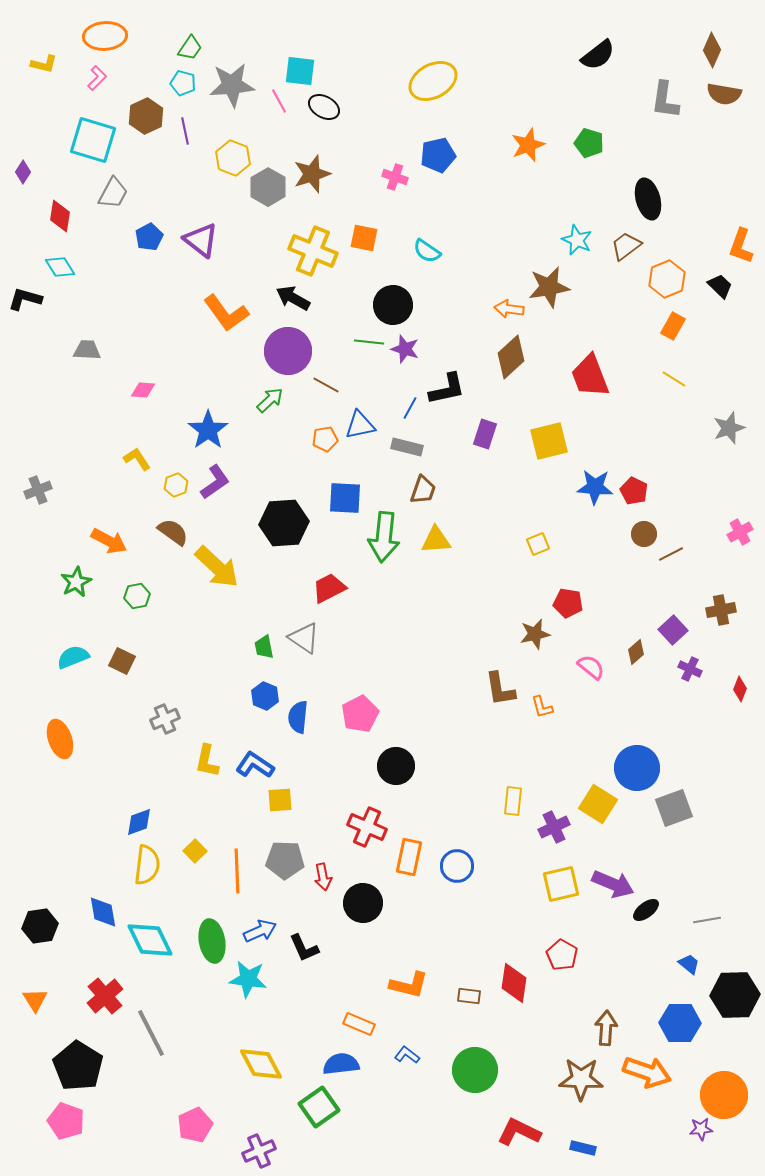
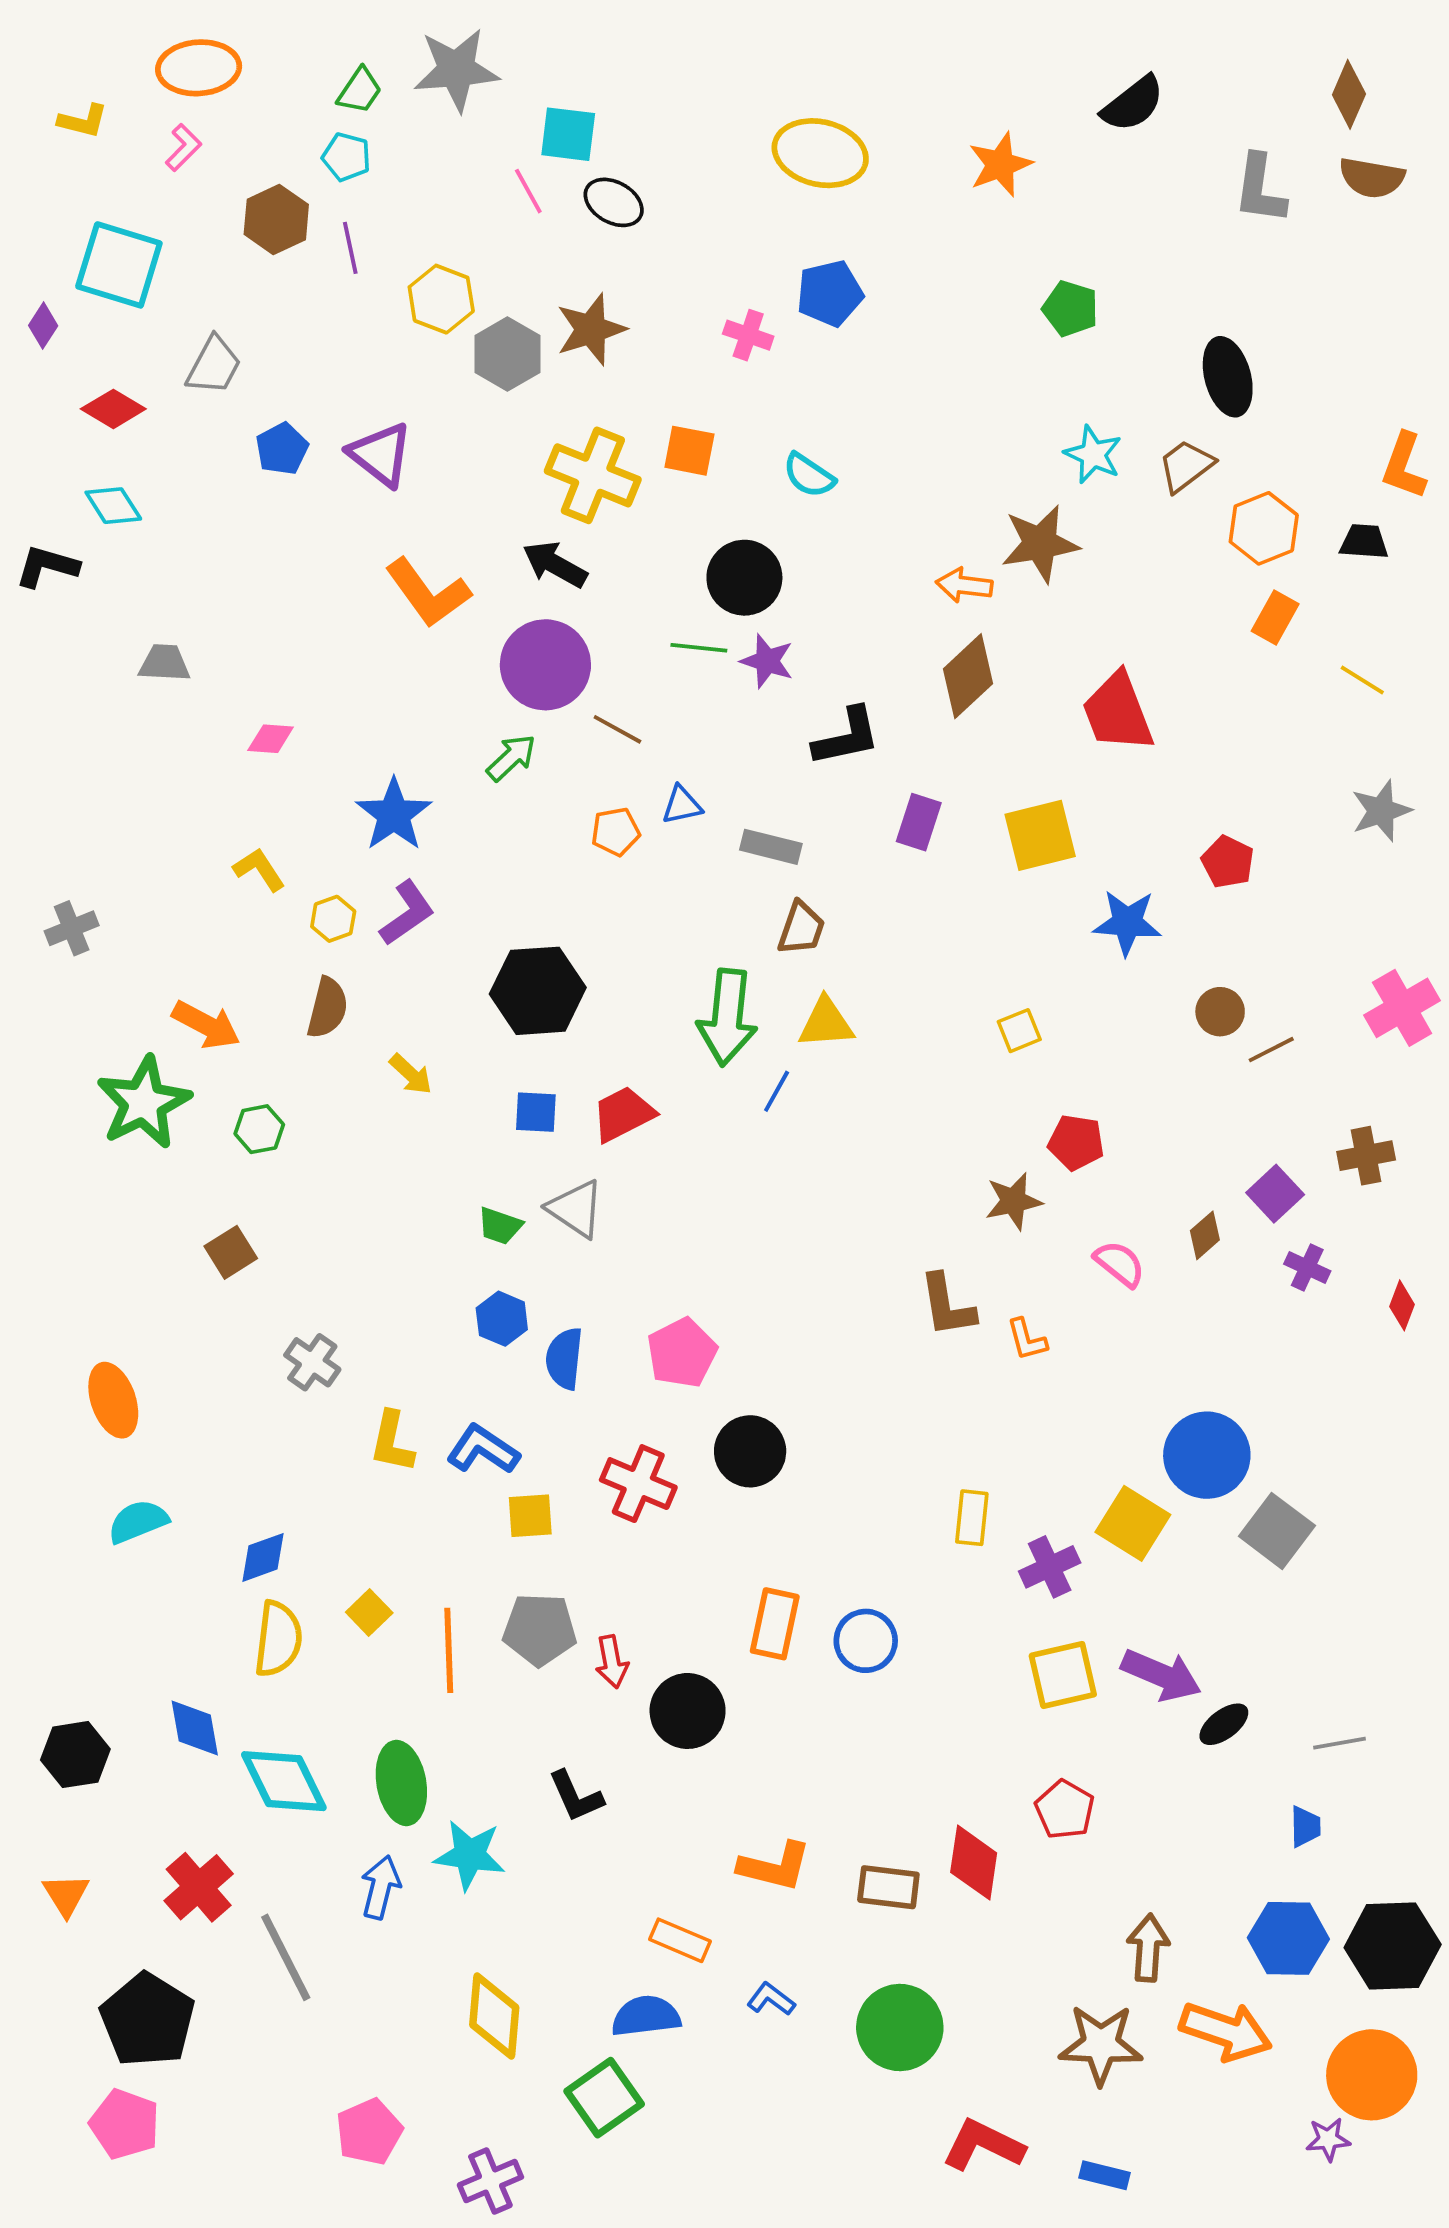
yellow ellipse: (433, 81) -> (820, 153), turned 42
gray star: (232, 85) -> (456, 70), moved
cyan square: (93, 140) -> (119, 265), moved
green pentagon: (589, 143) -> (1070, 309), moved
orange star: (528, 145) -> (1000, 165), moved
red diamond: (60, 216) -> (113, 409), turned -68
black trapezoid: (720, 286) -> (1364, 542), turned -40
yellow line: (674, 379) -> (1362, 680), moved
blue line: (410, 408) -> (777, 1091), moved
blue triangle: (360, 425) -> (682, 805), size x0.7
red pentagon: (634, 491) -> (1228, 862), moved
blue square: (345, 498) -> (536, 1112), moved, size x0.7
brown semicircle: (173, 532) -> (327, 1008), turned 68
pink cross: (740, 532) -> (1402, 1008), size x1.5
yellow arrow: (217, 567) -> (411, 1074), size x0.5
green star: (76, 582) -> (144, 1103), size x1.6
green trapezoid: (264, 647) -> (500, 1226), turned -60
cyan semicircle: (73, 657) -> (138, 1521), moved
brown square: (122, 661) -> (231, 1252), turned 32
gray cross: (165, 719) -> (312, 1362), turned -32
gray square: (674, 808) -> (1277, 1531), turned -33
red cross: (367, 827) -> (638, 1484), moved
blue arrow: (260, 931) -> (381, 1887), moved, turned -52
blue trapezoid: (689, 964) -> (1305, 1827), turned 50
black hexagon: (735, 995) -> (1393, 1946), moved
brown rectangle: (469, 996) -> (888, 1887), size x1.4
yellow diamond: (261, 1064) -> (494, 2016), turned 33

